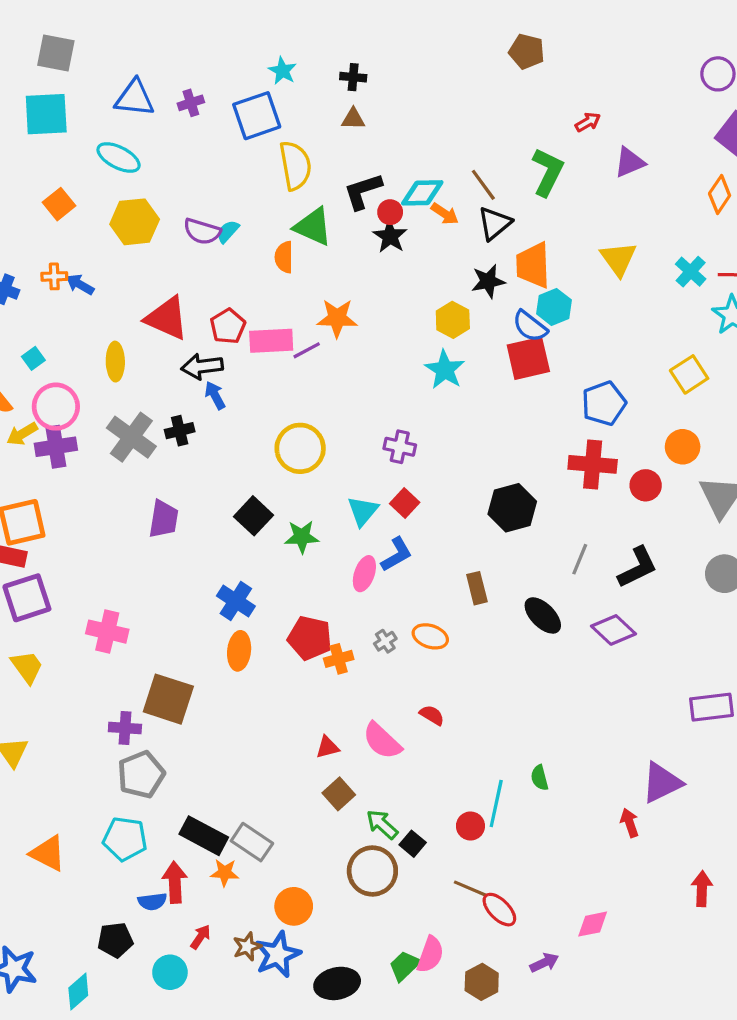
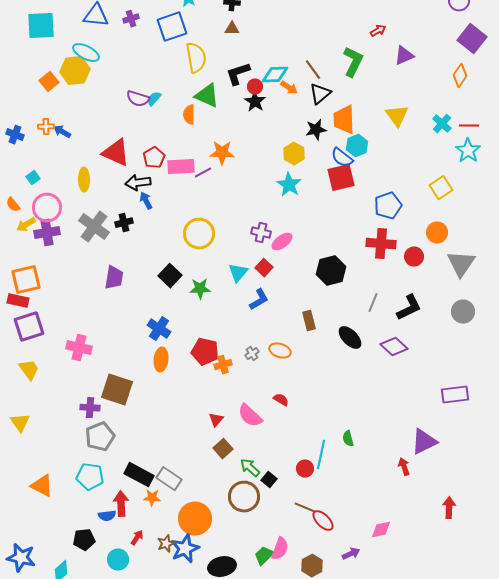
yellow hexagon: (135, 222) -> (75, 71), moved
pink ellipse: (364, 574) -> (282, 242), moved, turned 35
red triangle: (327, 747) -> (216, 420), turned -35
orange circle: (294, 906) -> (195, 519), size x1.4

